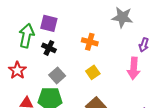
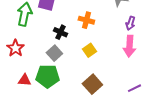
purple arrow: (144, 45) -> (130, 23), moved
black cross: (49, 48) -> (60, 32), moved

